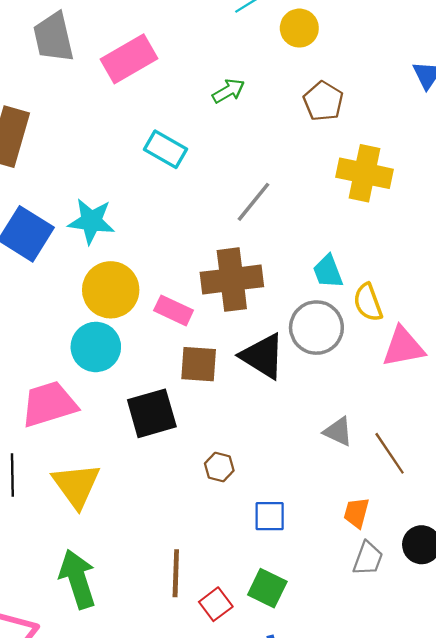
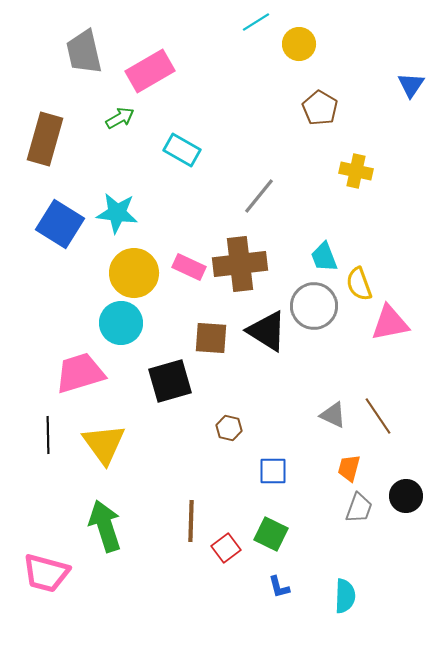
green arrow: (228, 91) -> (120, 118), moved
yellow cross: (364, 173) -> (356, 171), size x0.7
pink rectangle: (174, 310) -> (189, 267), moved
gray triangle: (338, 432) -> (333, 415), moved

